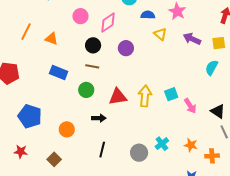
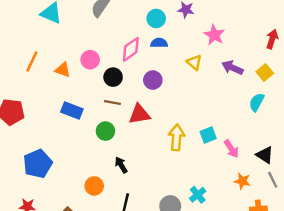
blue semicircle: (148, 15) -> (159, 43), moved
pink circle: (80, 16) -> (90, 60), moved
yellow square: (219, 43) -> (265, 72), turned -32
red triangle: (118, 97) -> (139, 114), moved
blue pentagon: (30, 116) -> (38, 164), turned 30
black arrow: (99, 118) -> (121, 165), turned -120
orange circle: (67, 129) -> (94, 186), moved
orange star: (191, 145) -> (242, 181), moved

